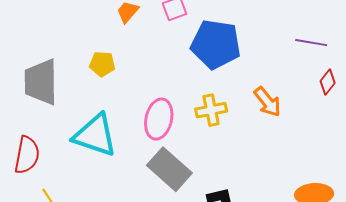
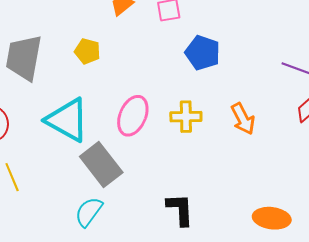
blue pentagon: (216, 44) -> (203, 53), size x0.7
gray rectangle: (169, 169) -> (101, 165), moved

